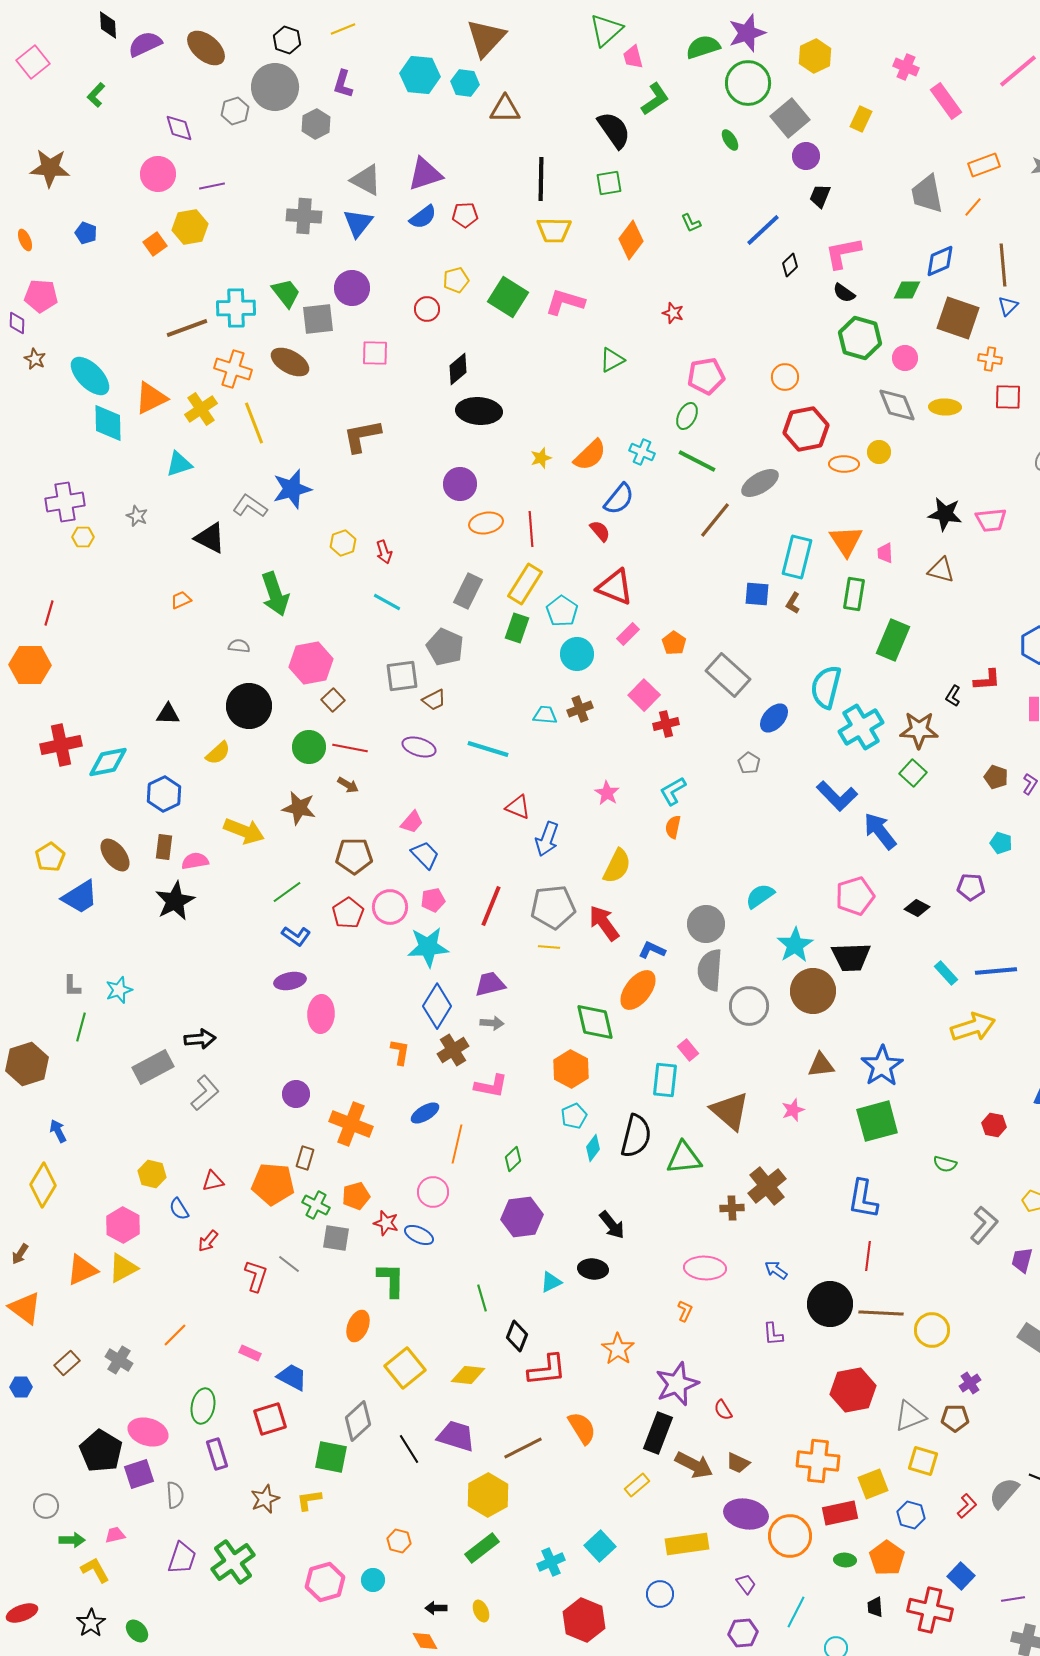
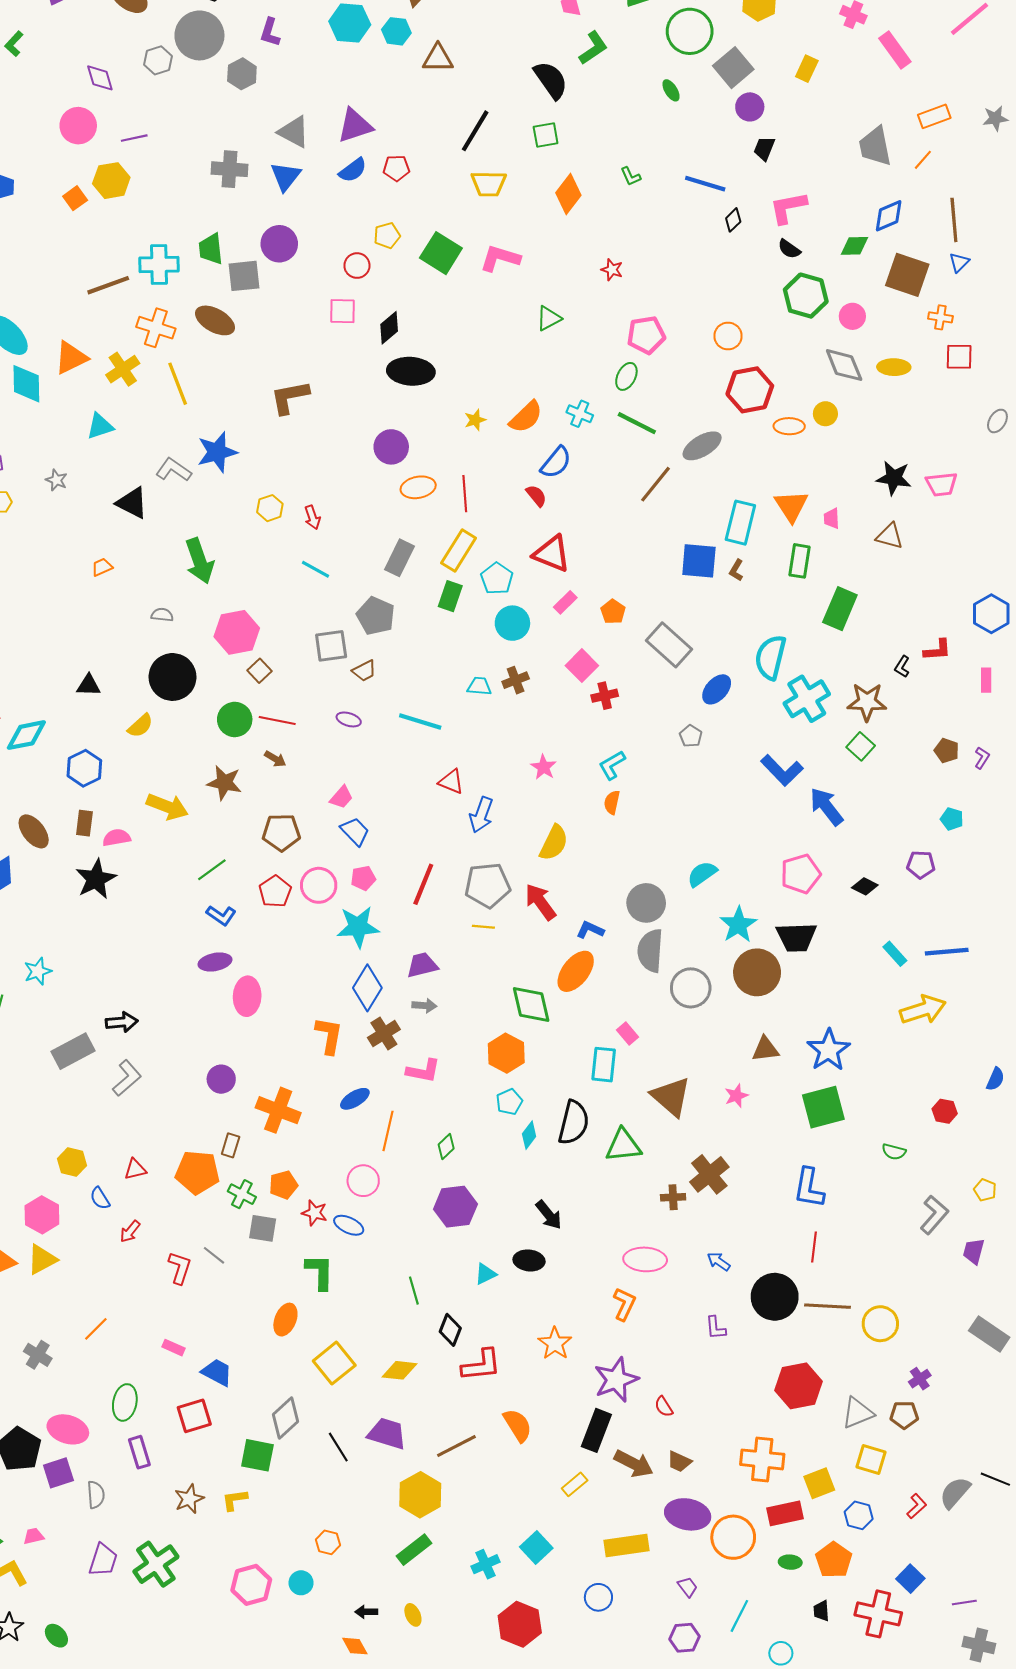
black line: (541, 179) -> (475, 131), turned 30
blue line: (763, 230) -> (705, 184), turned 60
green trapezoid: (286, 293) -> (211, 249), turned -148
pink square: (375, 353) -> (342, 311), moved
blue square: (757, 594) -> (699, 561), size x1.4
purple ellipse: (419, 747) -> (349, 719), size x0.7
orange L-shape: (400, 1052) -> (329, 1036), size x1.4
orange L-shape: (685, 1311) -> (624, 1304), size x1.5

